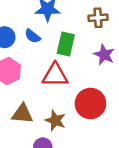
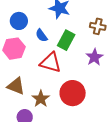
blue semicircle: (33, 36) -> (41, 35), moved

